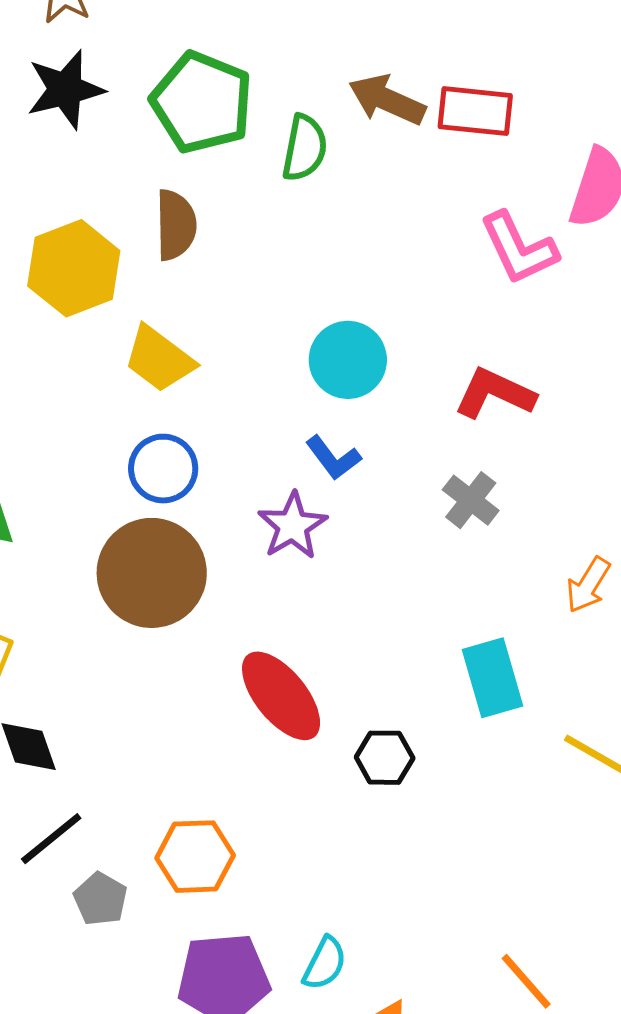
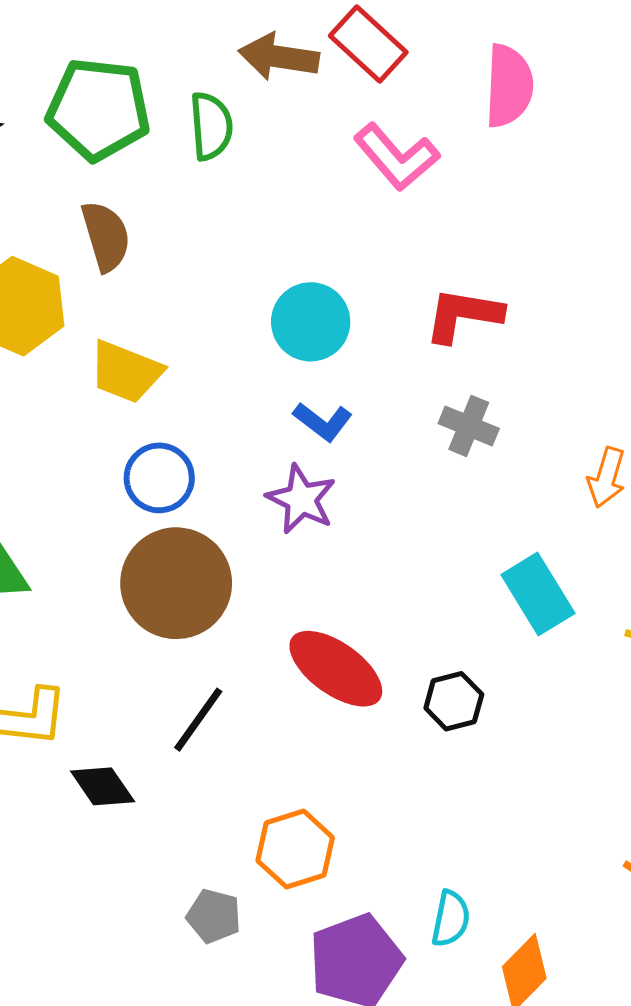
red rectangle: (475, 111) -> (368, 44), turned 52
pink L-shape: (519, 248) -> (396, 157), moved
black line: (51, 839) -> (198, 720), moved

